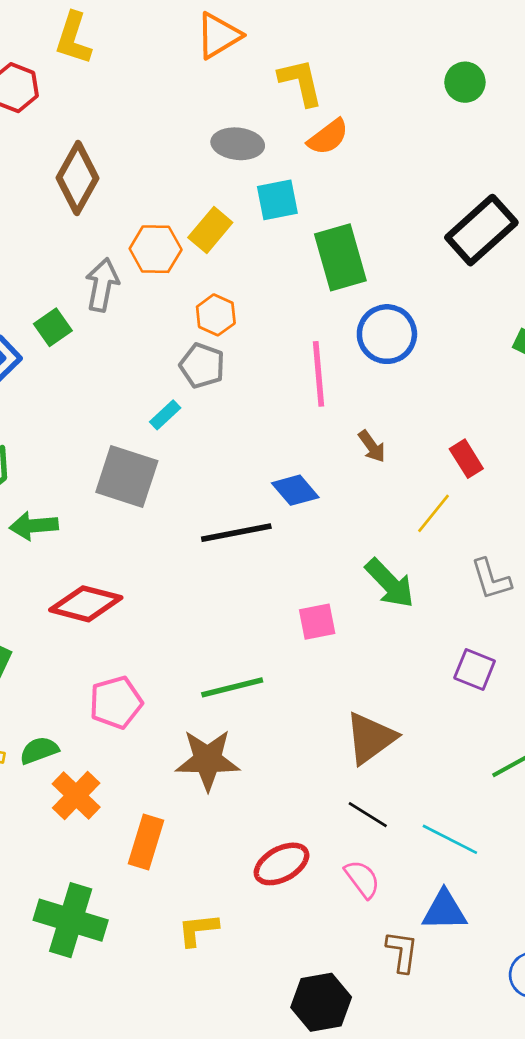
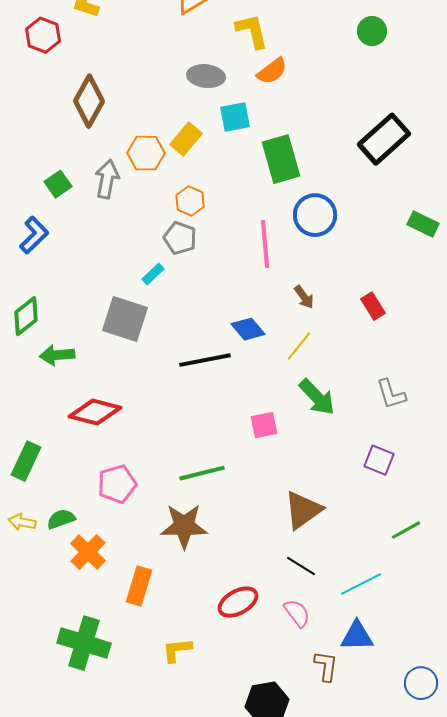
green square: (53, 327) -> (58, 184), moved
yellow line: (433, 513) -> (299, 346), moved
cyan line: (450, 839) -> (361, 584), turned -54

